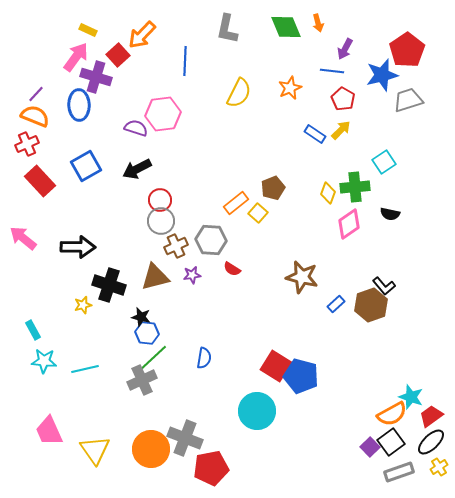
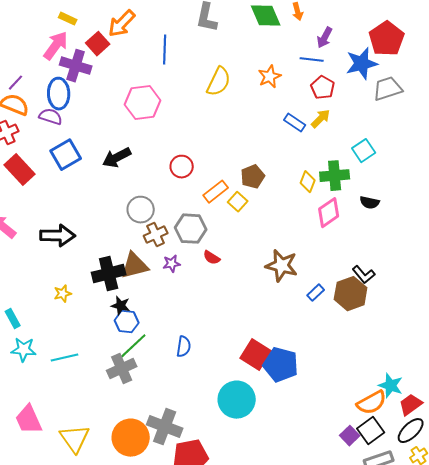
purple semicircle: (136, 128) -> (51, 117), moved
red circle: (160, 200) -> (182, 167), moved
black cross: (109, 285) -> (109, 274), moved, turned -32

